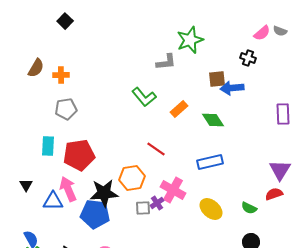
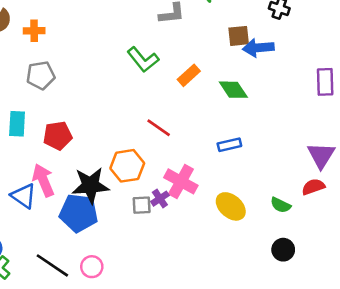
red pentagon: (79, 155) -> (58, 136), size x0.7
blue rectangle: (210, 162) -> (229, 145), size x0.7
blue triangle: (53, 201) -> (24, 196), turned 35

